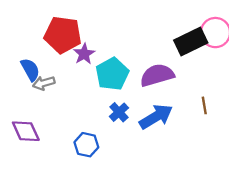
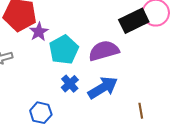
brown line: (204, 105) -> (141, 111), moved

